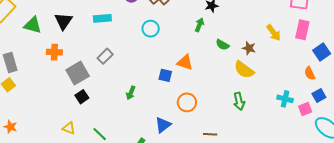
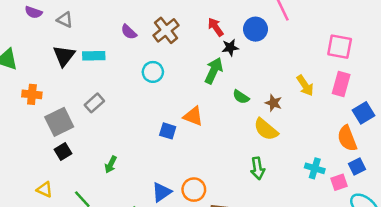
black triangle: (63, 21) -> (64, 56), moved
green arrow: (199, 25) -> (214, 71), size x1.5
orange semicircle: (310, 73) -> (347, 138), size x1.5
green arrow: (131, 93) -> (111, 164), moved
orange circle: (187, 102) -> (194, 190), moved

